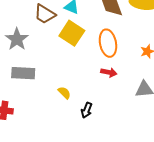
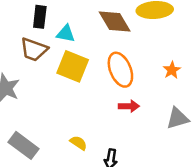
gray rectangle: (23, 73) -> (23, 145), moved, turned 45

